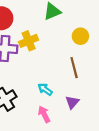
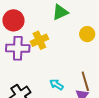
brown line: (74, 68) -> (85, 81), moved

